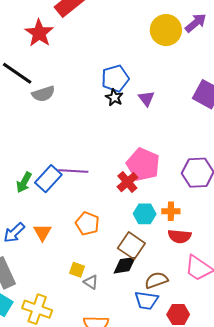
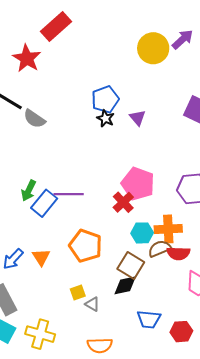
gray semicircle: (43, 94) -> (34, 119), turned 55
green arrow: (24, 182) -> (29, 191), moved
orange cross: (171, 211) -> (168, 229), size x1.5
orange pentagon: (87, 223) -> (86, 246), size x1.4
yellow square: (77, 270) -> (78, 293), turned -35
brown semicircle: (156, 280) -> (160, 249), moved

